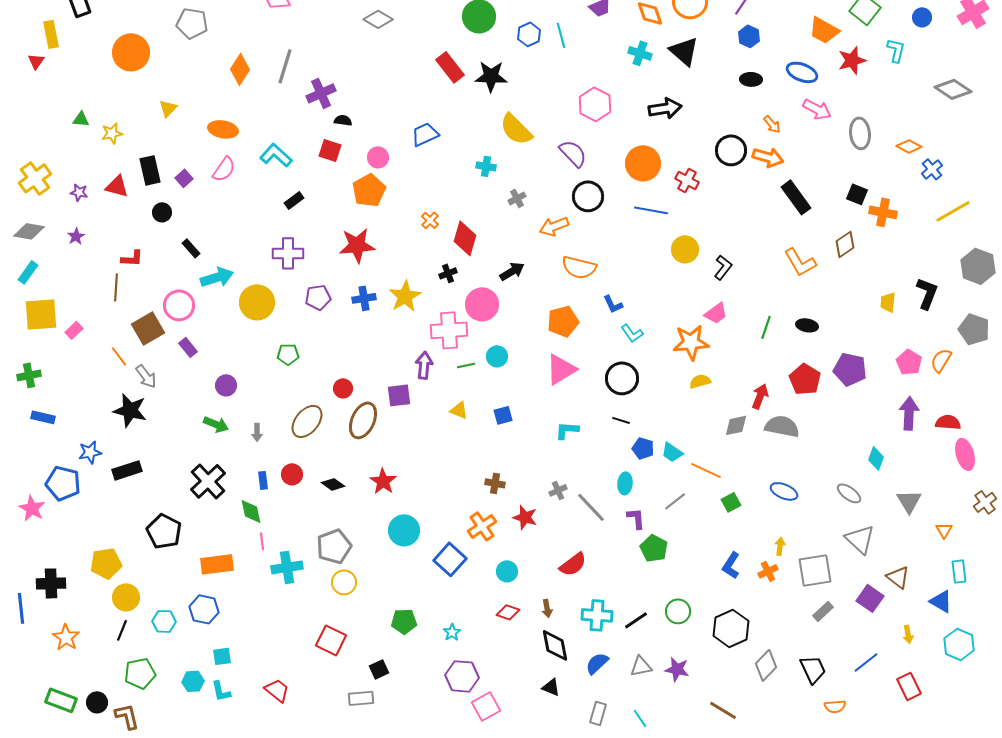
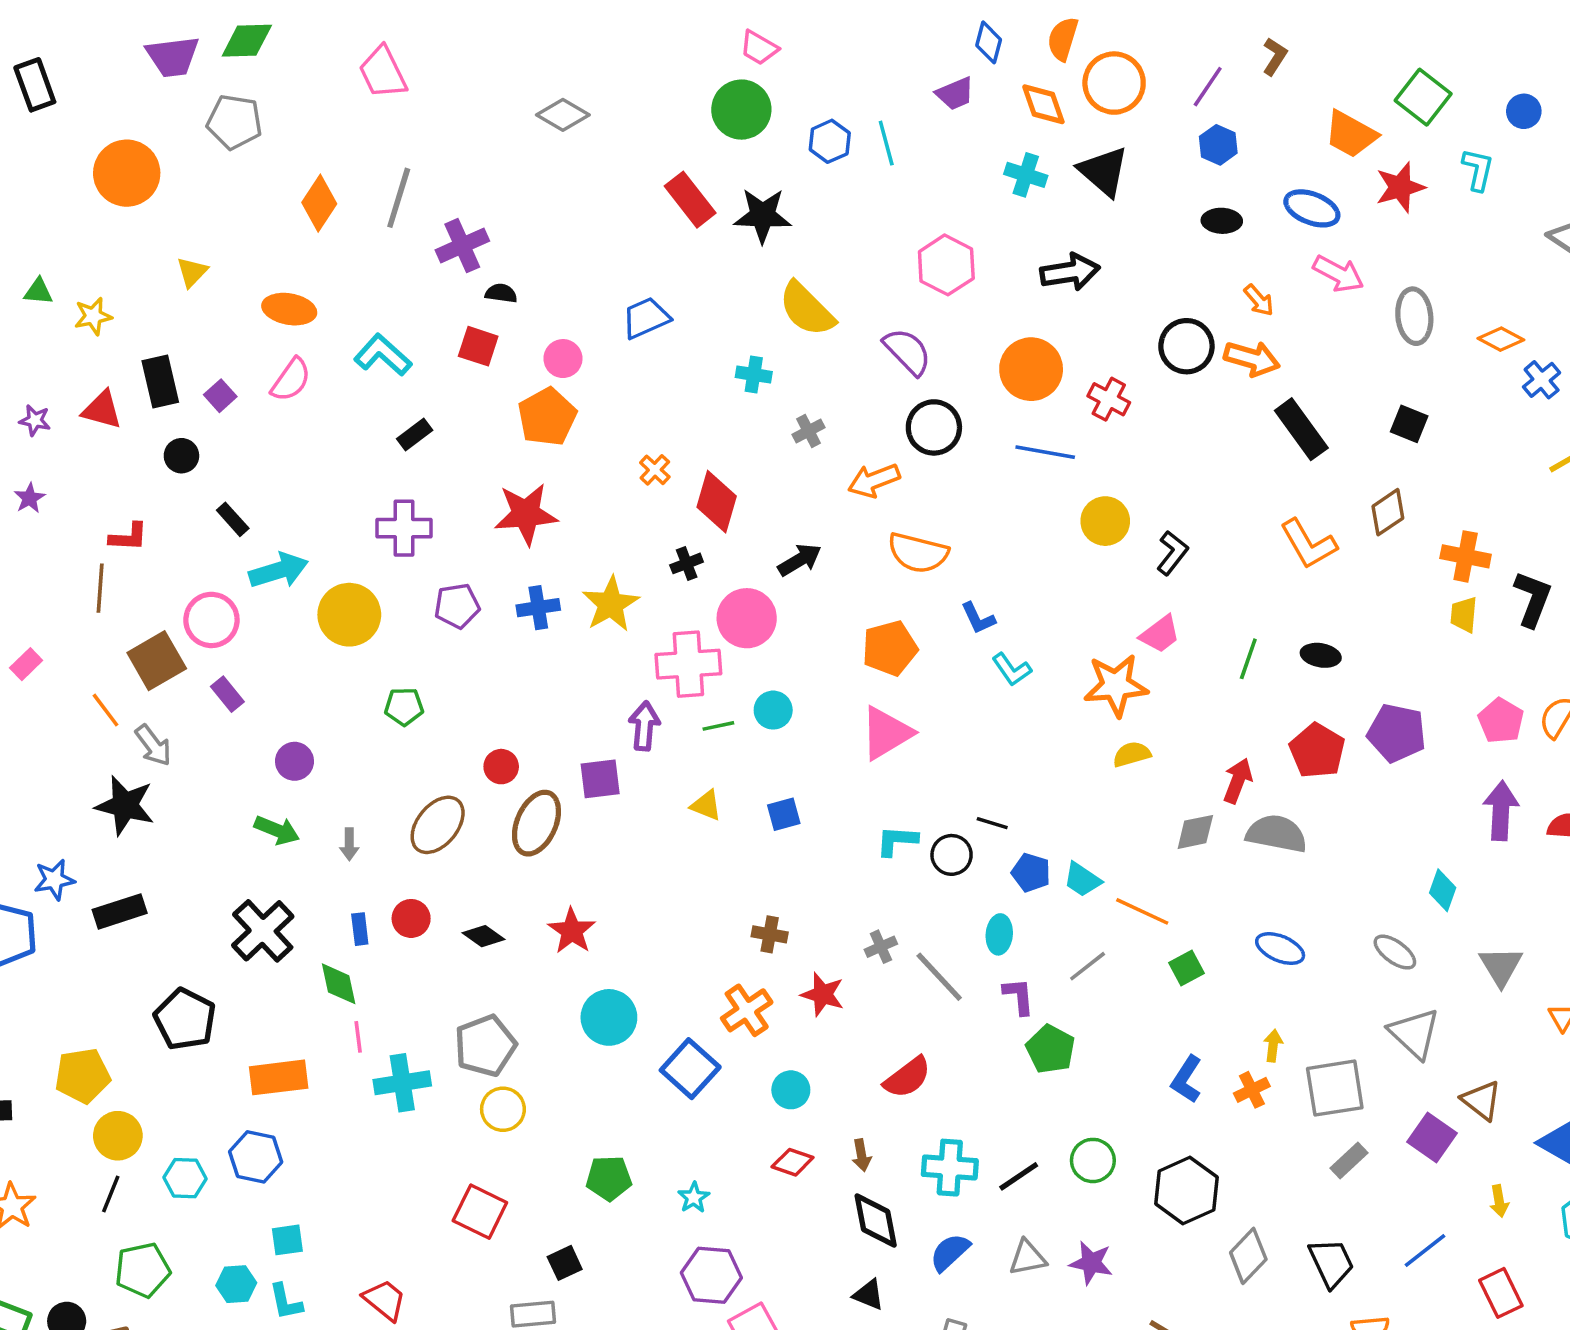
orange cross: (883, 212) -> (1466, 556), moved
black circle: (622, 378) -> (952, 855), moved, size x0.7

